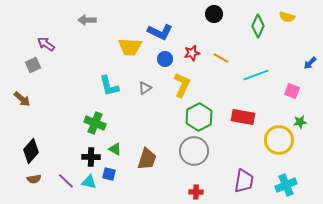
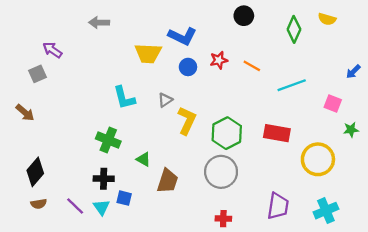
yellow L-shape: (182, 85) -> (187, 121), moved
green star: (300, 122) -> (351, 130), moved
green triangle: (115, 149) -> (144, 159), moved
cyan triangle: (89, 182) -> (101, 207), turned 42

